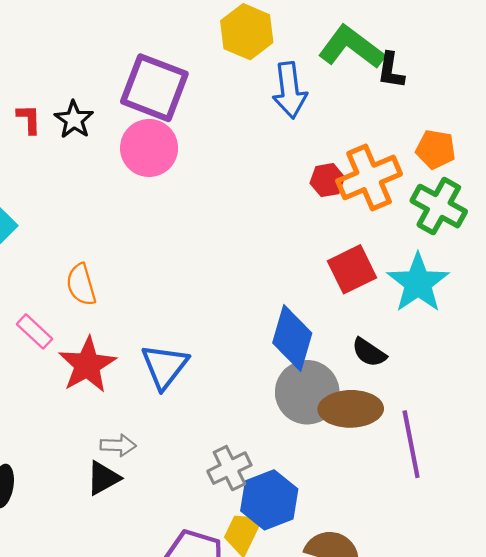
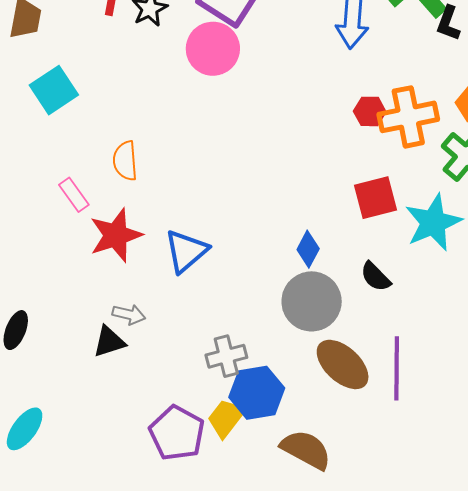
blue diamond: (292, 338) -> (308, 249), size x0.6
brown ellipse: (351, 409) -> (343, 364), moved, turned 32

